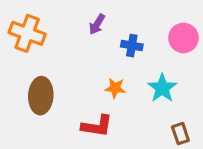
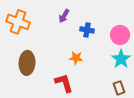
pink circle: (183, 38) -> (120, 35), moved
cyan star: (162, 88) -> (121, 59), moved
red L-shape: (97, 126) -> (64, 83), turned -115

